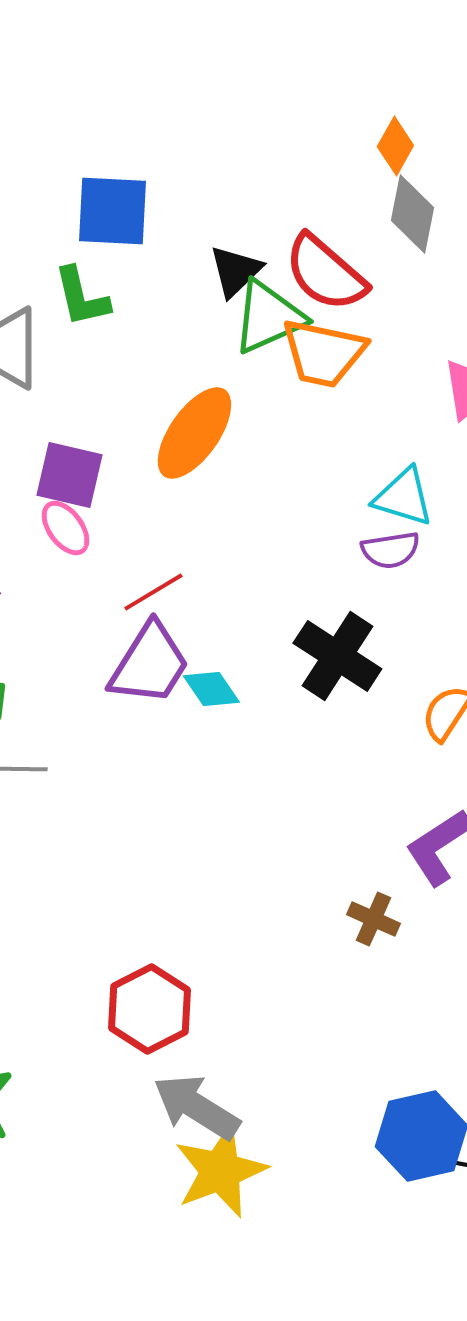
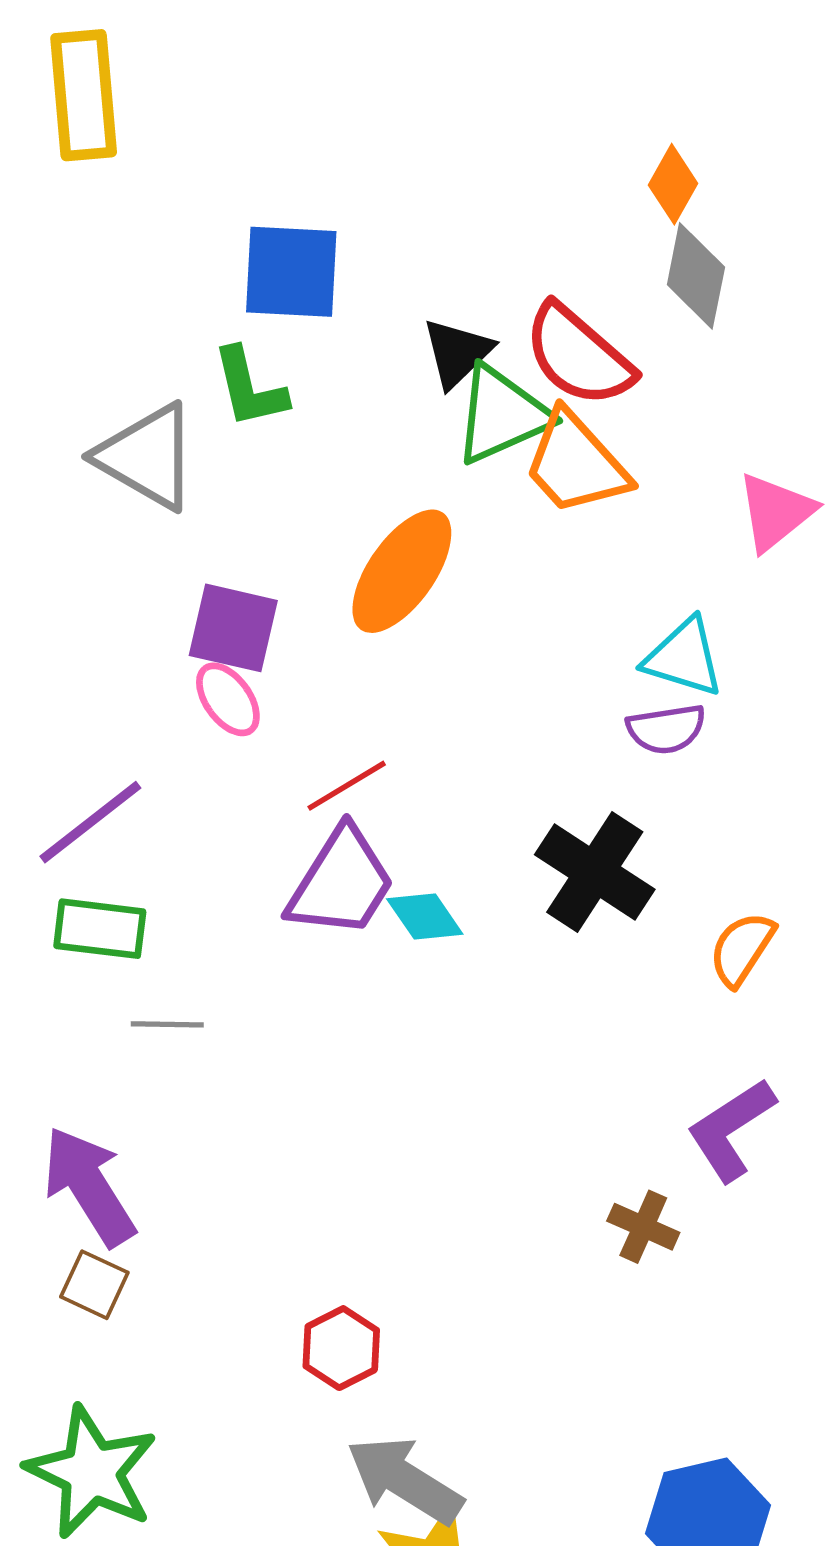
orange trapezoid: (323, 353) -> (576, 463), turned 36
red hexagon: (149, 1009) -> (341, 1348), size x0.7

